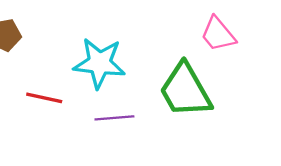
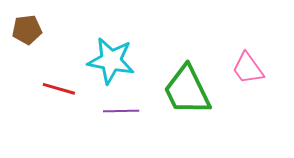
pink trapezoid: (218, 34) -> (248, 68), moved

